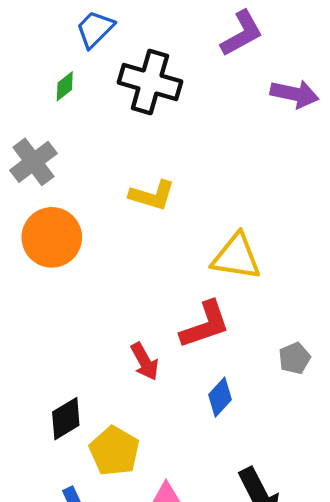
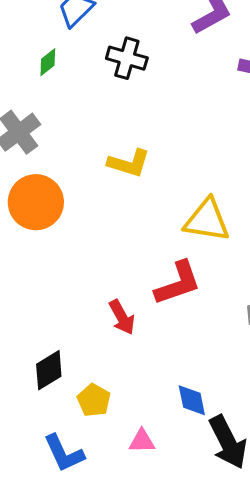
black cross: (150, 82) -> (127, 58), size x0.7
blue diamond: (220, 397) -> (192, 400), moved, turned -54
yellow pentagon: (114, 451) -> (94, 400), size x0.7

